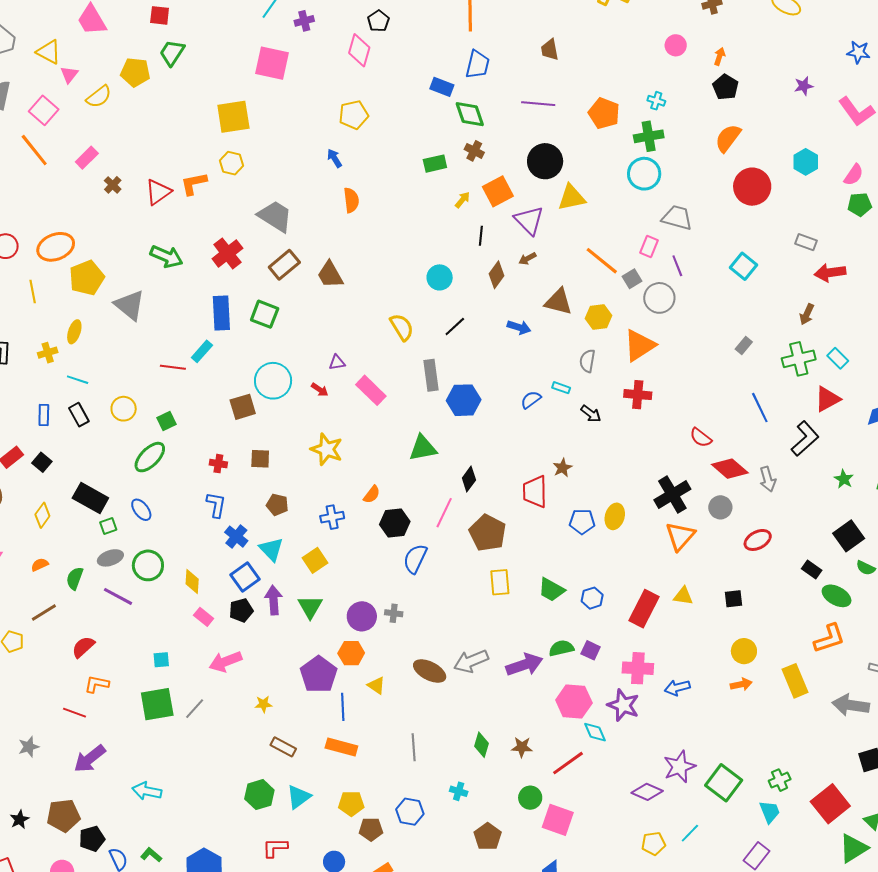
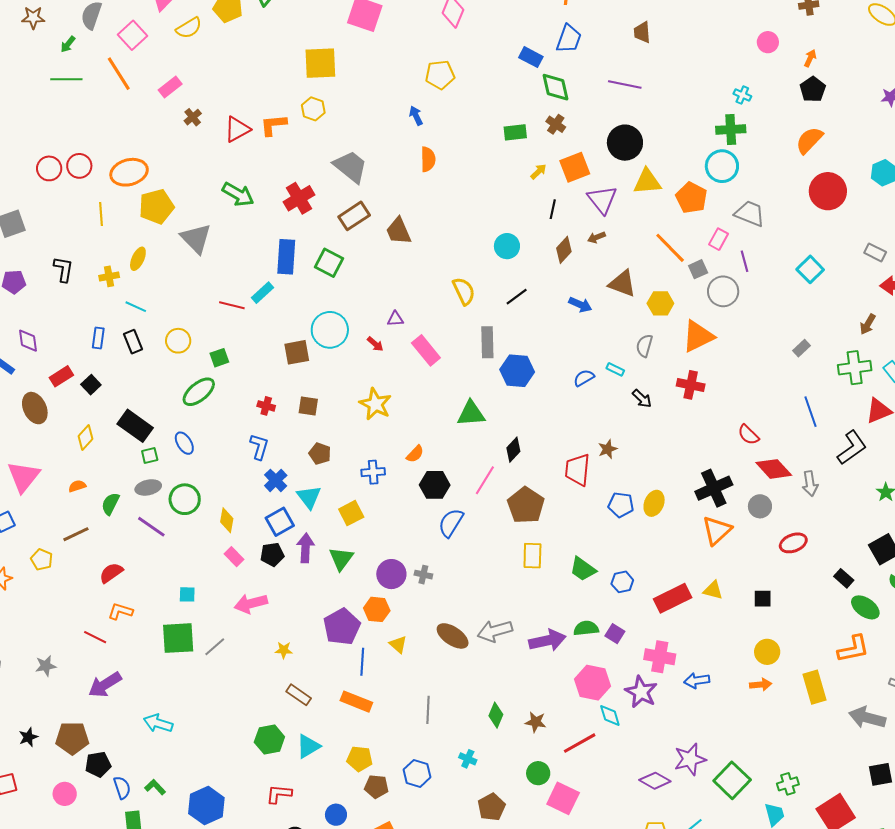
orange pentagon: (604, 113) -> (691, 198), moved
red rectangle: (644, 609) -> (673, 598), turned 30

